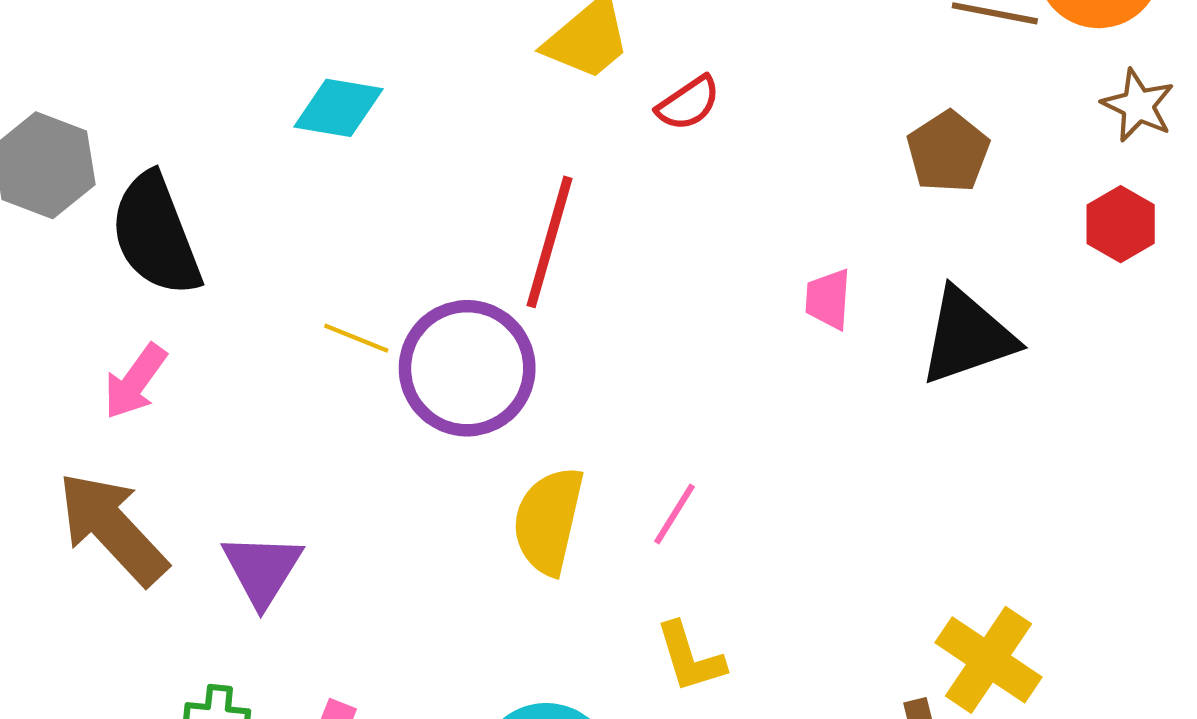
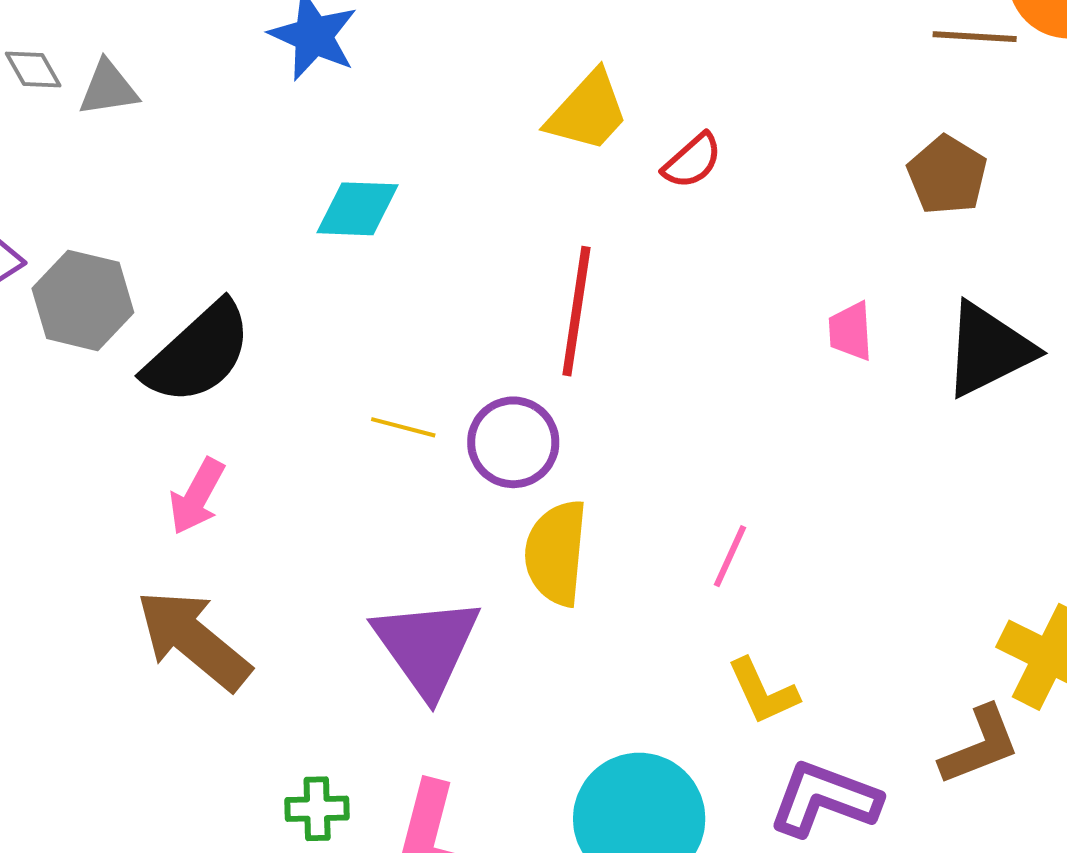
black semicircle: (156, 235) -> (198, 353), turned -104
purple circle: (467, 368) -> (513, 442), size x0.7
yellow semicircle: (548, 521) -> (556, 553), moved
purple triangle: (262, 569) -> (427, 646), moved, size x1.4

